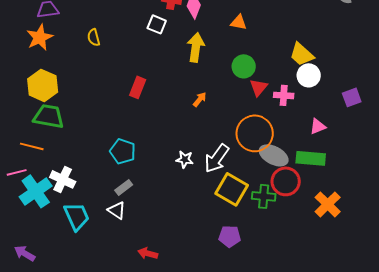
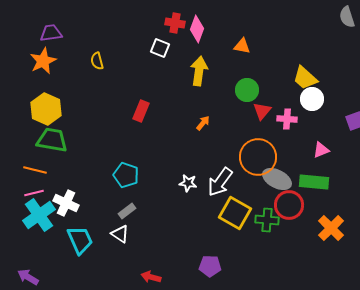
pink line: (17, 172) -> (34, 193), moved
purple pentagon: (230, 236) -> (210, 266), moved

